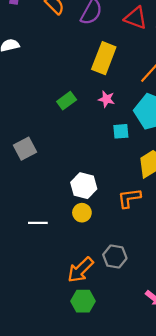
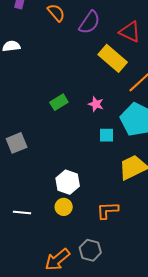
yellow rectangle: (104, 58) -> (113, 58), moved, turned -76
orange L-shape: (129, 198) -> (107, 210), moved

